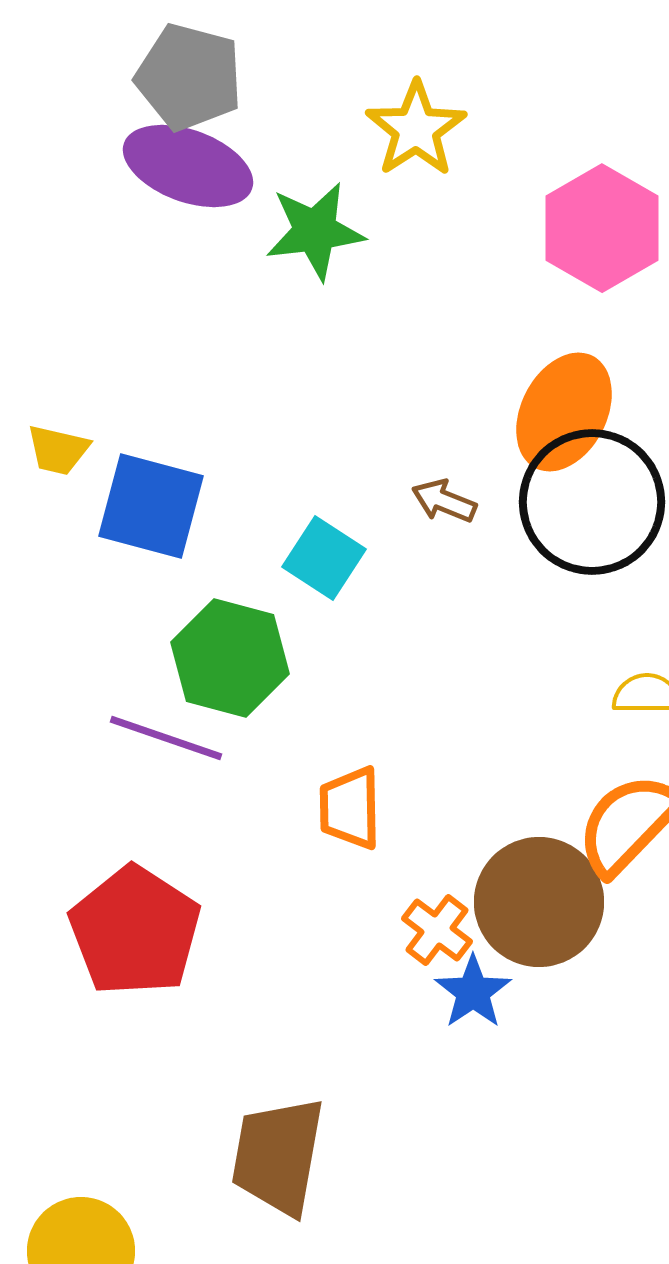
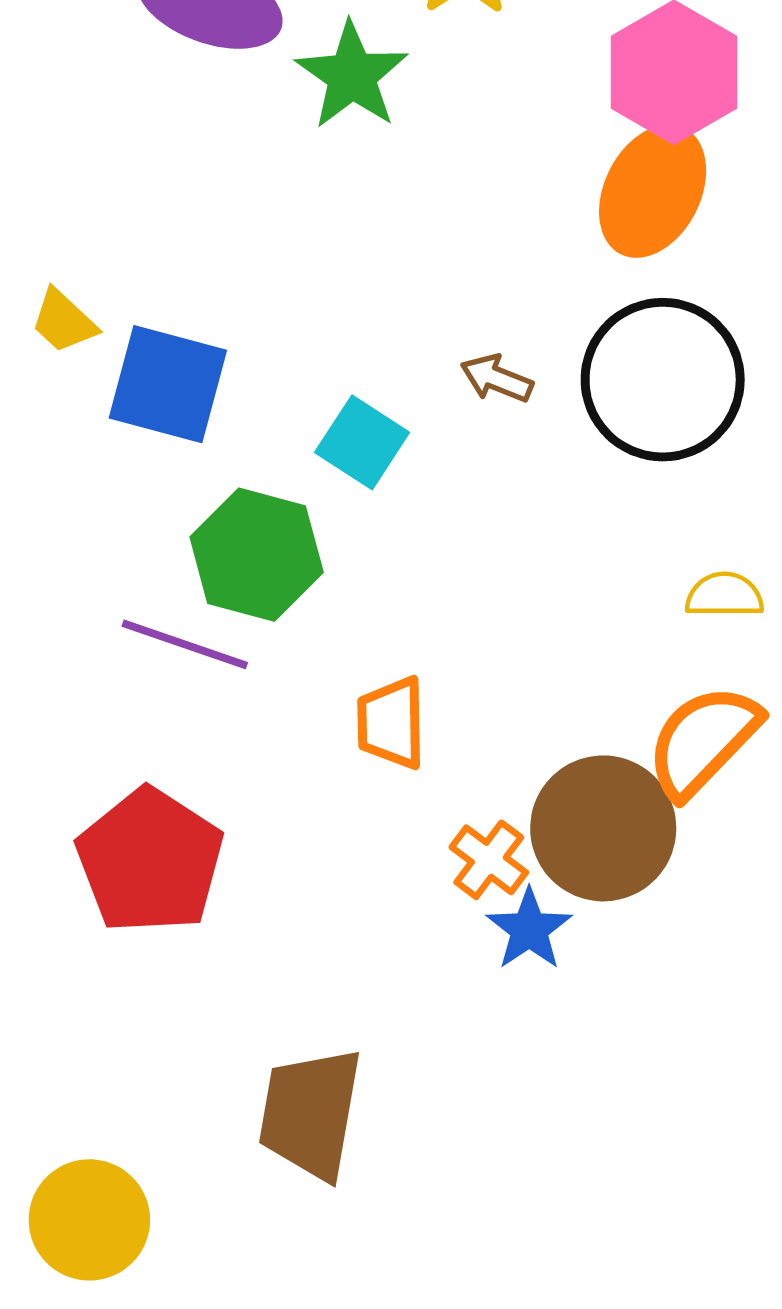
green star: (315, 231) -> (352, 76), turned -30
orange ellipse: (564, 412) -> (653, 191), moved
yellow trapezoid: (58, 450) -> (64, 321), turned 30

